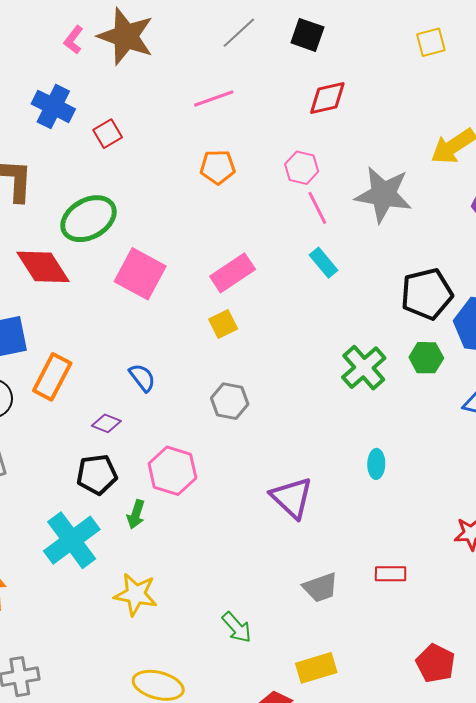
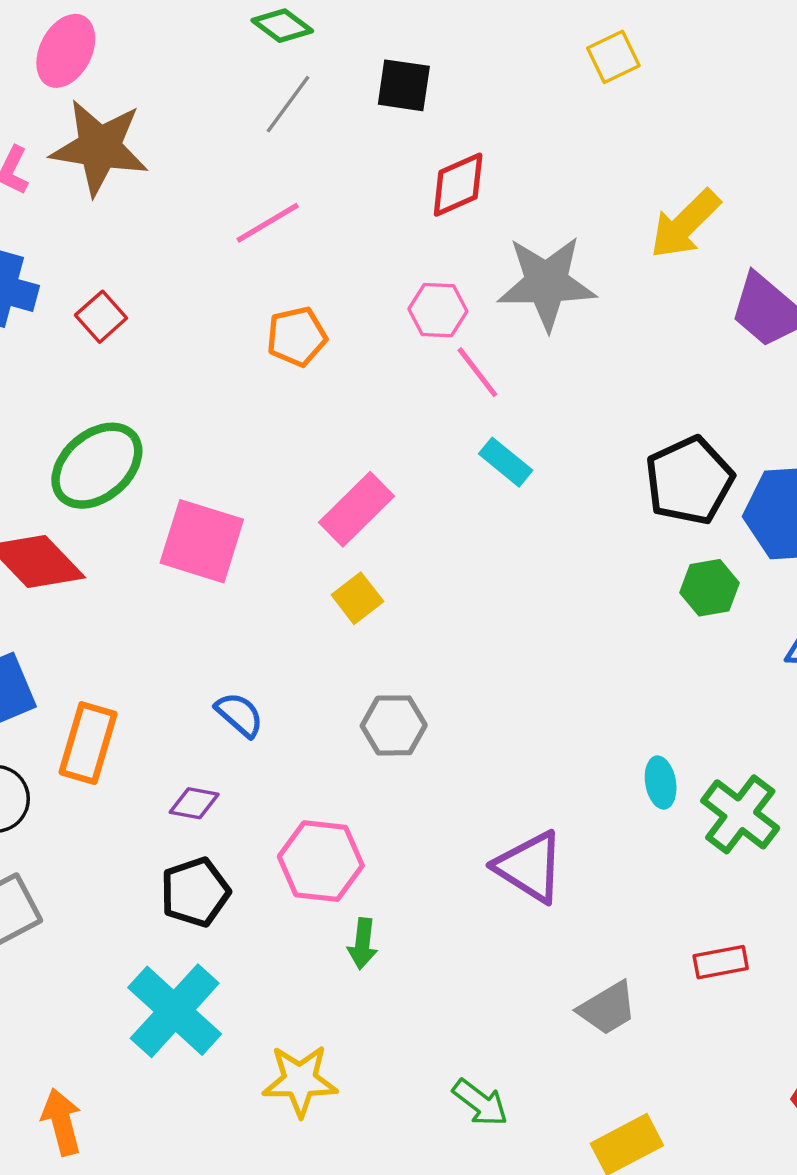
gray star: (383, 194) -> (547, 283), moved
green cross: (364, 368) -> (740, 814), moved
green arrow: (136, 514) -> (363, 944), moved

